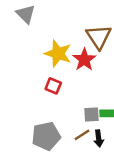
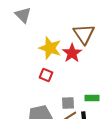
gray square: (91, 115) -> (68, 103), moved

